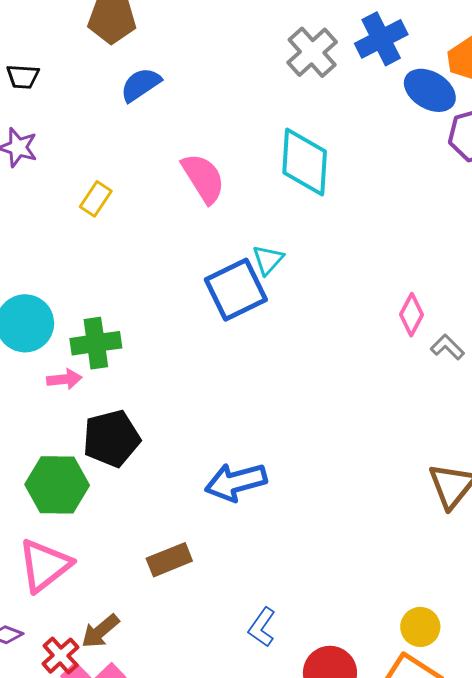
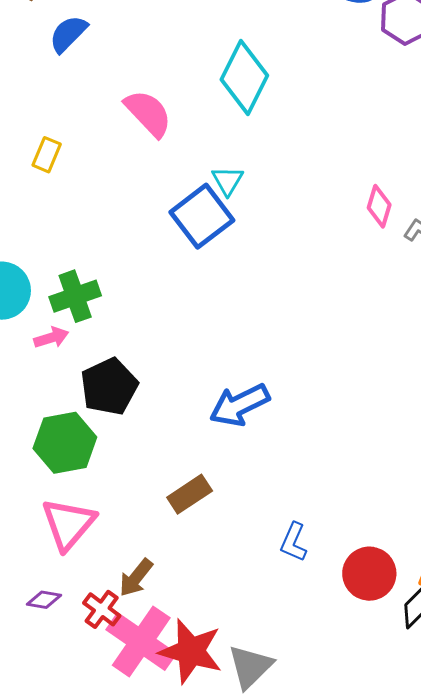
cyan diamond: (305, 162) -> (244, 78), turned 34

